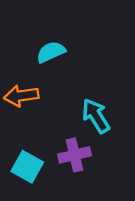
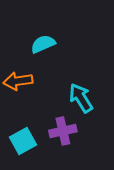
cyan square: (27, 167) -> (23, 141), turned 32

